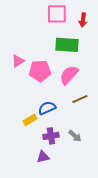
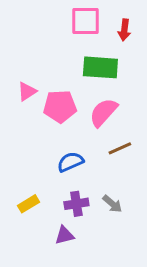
yellow rectangle: (30, 120) -> (28, 204), moved

